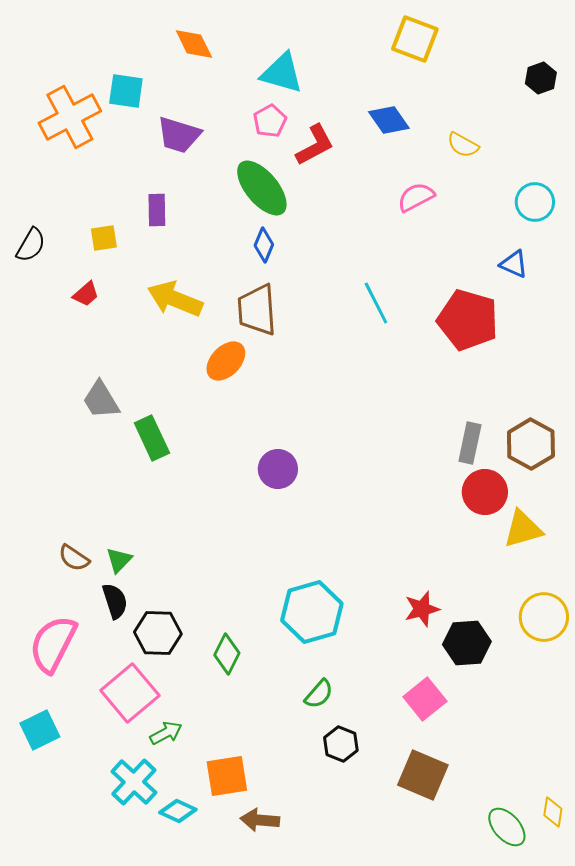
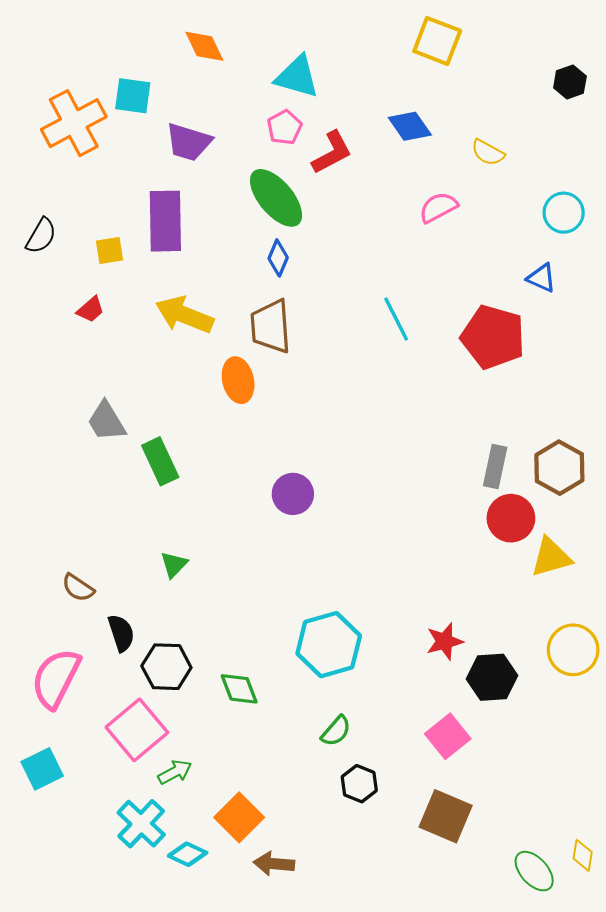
purple rectangle: (157, 210) -> (165, 221), size x1.8
black semicircle: (31, 245) -> (41, 236), moved
orange ellipse: (226, 361) -> (238, 380), turned -57
green triangle: (119, 560) -> (174, 565), moved
green diamond: (227, 654) -> (239, 689), turned -48
orange square: (227, 776) -> (239, 817), turned -36

